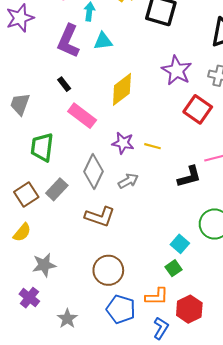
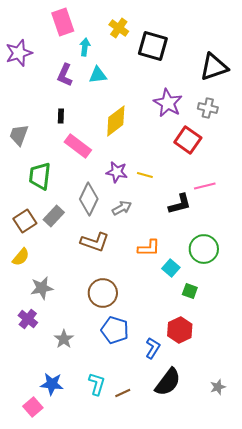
purple L-shape: (68, 41) -> (65, 75), size x0.7
black rectangle: (64, 84) -> (61, 116), turned 40
green square: (173, 268) -> (190, 291), moved, turned -35
orange L-shape: (157, 297) -> (149, 248), moved

